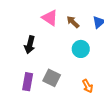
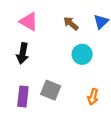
pink triangle: (50, 18) -> (29, 22), moved
orange arrow: (88, 86) -> (93, 97), turned 48

